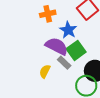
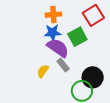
blue star: (68, 30) -> (53, 33), moved, turned 30
green square: (76, 50) -> (77, 37), moved

